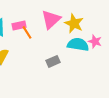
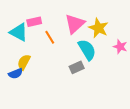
pink rectangle: (19, 25) -> (34, 22), moved
cyan semicircle: (78, 44) -> (87, 50), moved, turned 50

